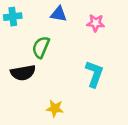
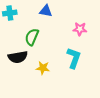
pink star: (96, 23) -> (80, 29), moved
yellow star: (55, 108) -> (43, 68), moved

